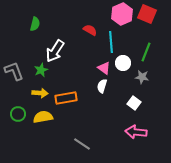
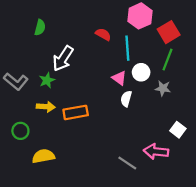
red square: (147, 14) -> (169, 32), moved, turned 36
gray L-shape: (14, 71) -> (16, 81), turned 150
white semicircle: (102, 86) -> (126, 99), moved
white square: (134, 103) -> (178, 130), moved
yellow semicircle: (43, 117) -> (43, 156), moved
gray line: (82, 144) -> (127, 163), moved

